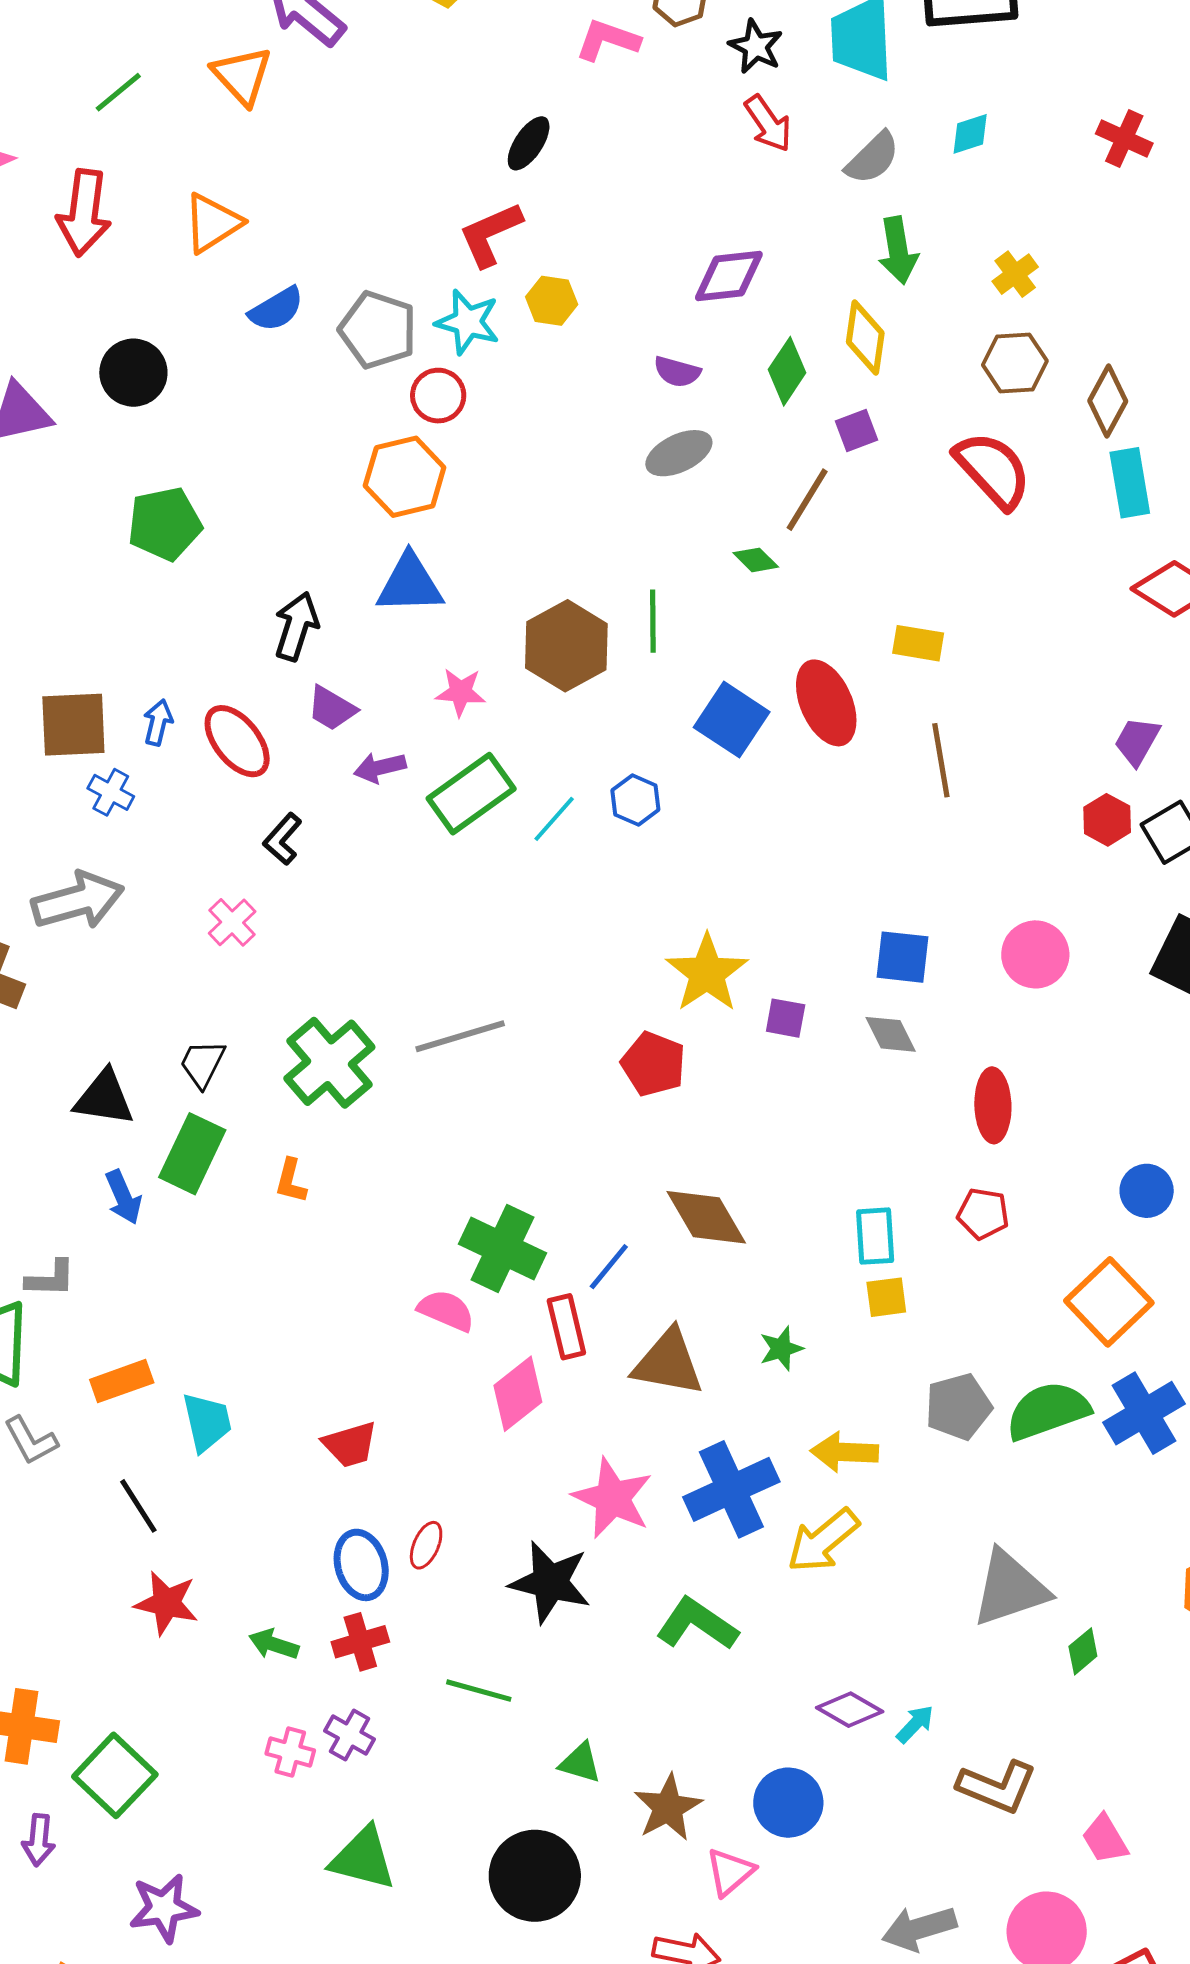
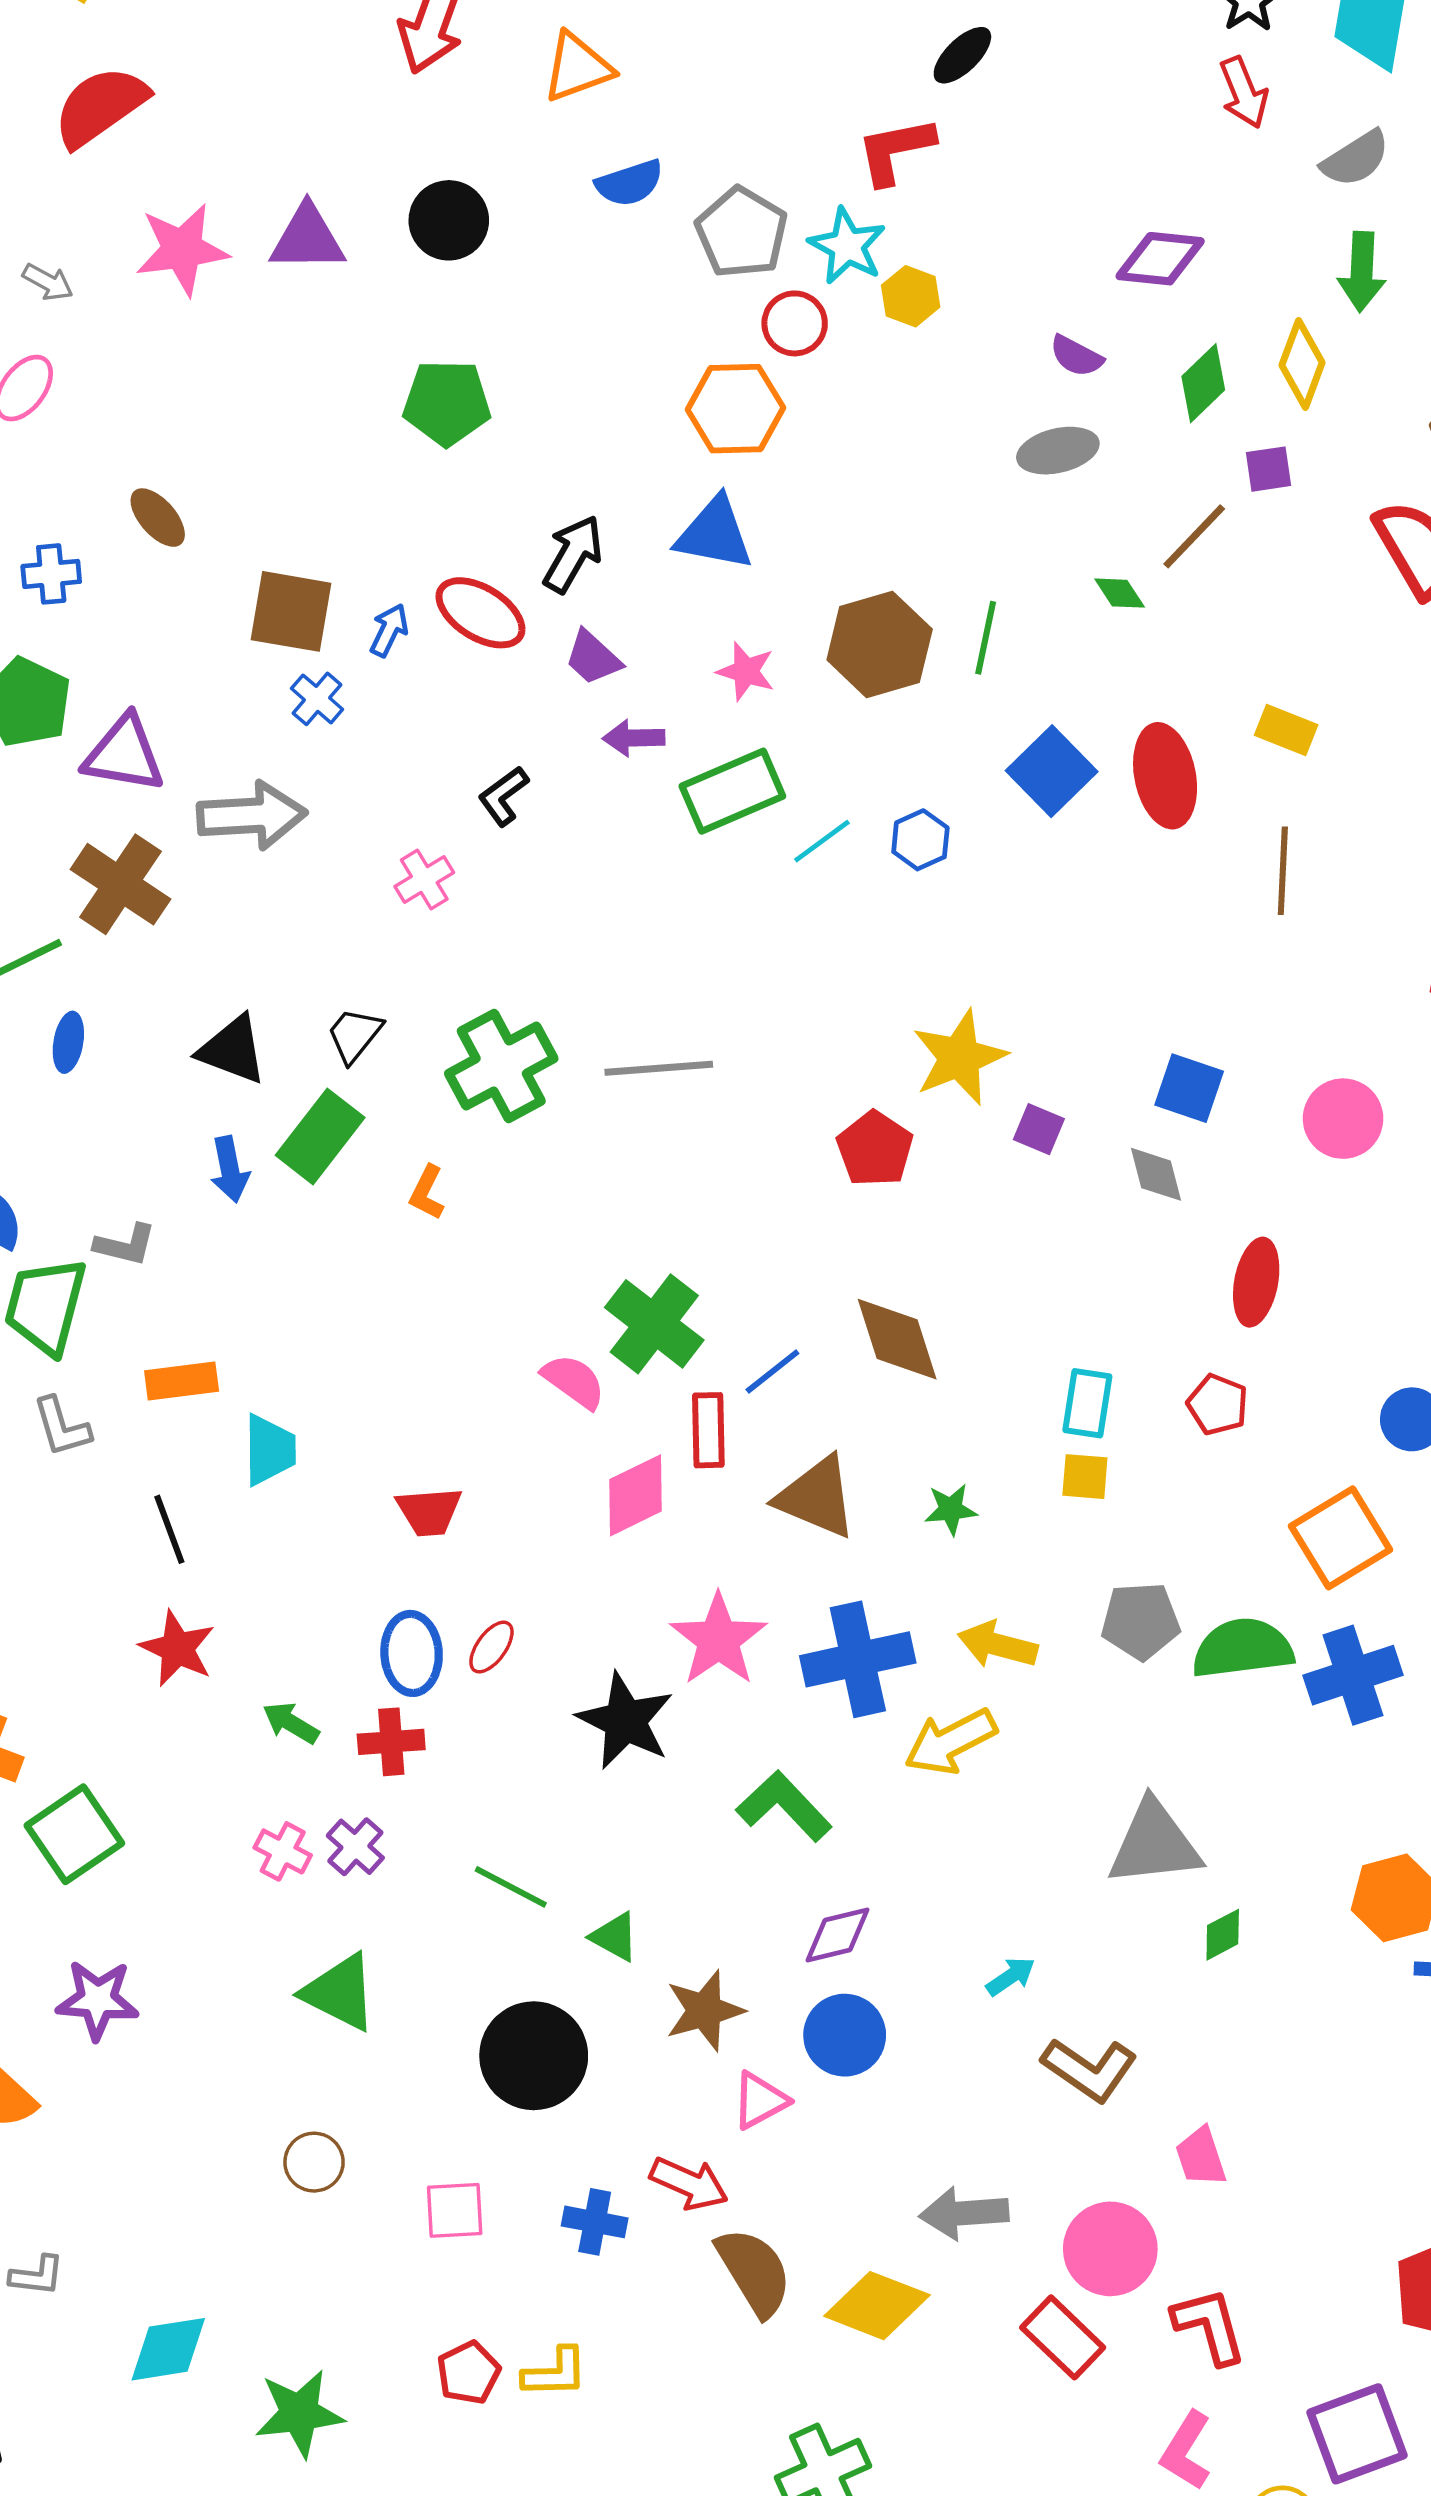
yellow hexagon: (552, 301) -> (911, 296), moved
red ellipse: (237, 741) -> (480, 613), moved, turned -32
green line: (479, 1691) -> (511, 1887), moved
purple diamond: (850, 1710) -> (837, 1935), moved, turned -56

